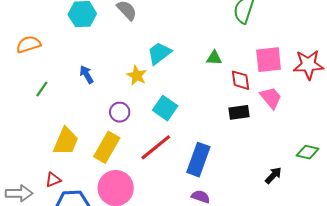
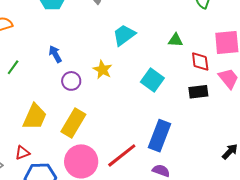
yellow star: (137, 75) -> (102, 70), moved
cyan square: (165, 108) -> (152, 80), moved
purple circle: (120, 112) -> (71, 81), moved
red line: (156, 147) -> (122, 155), moved

